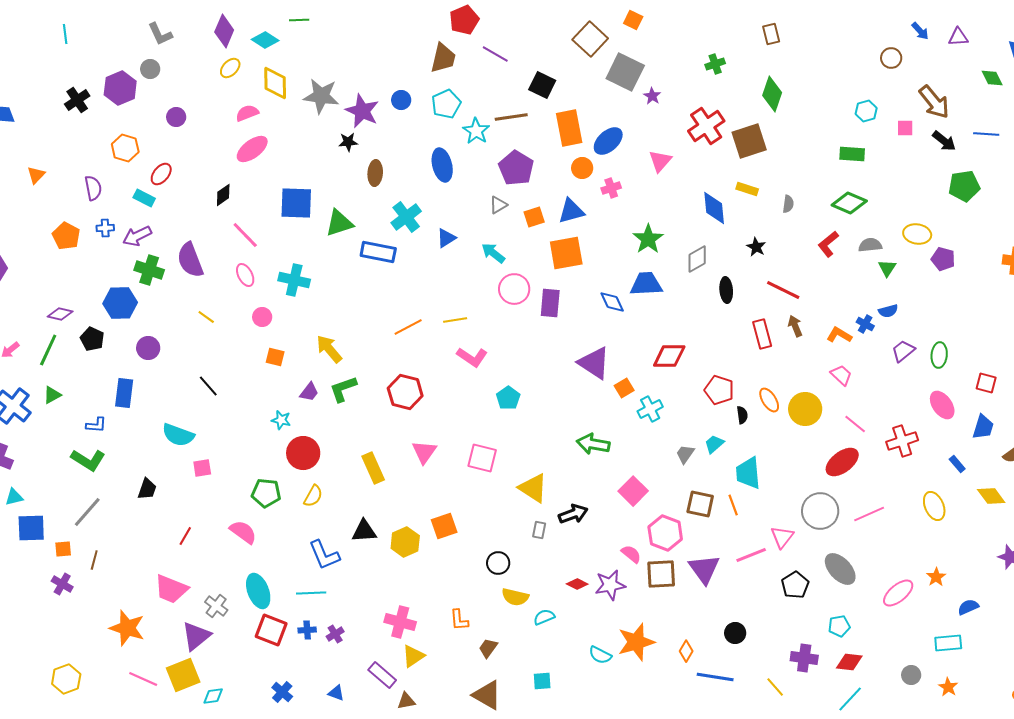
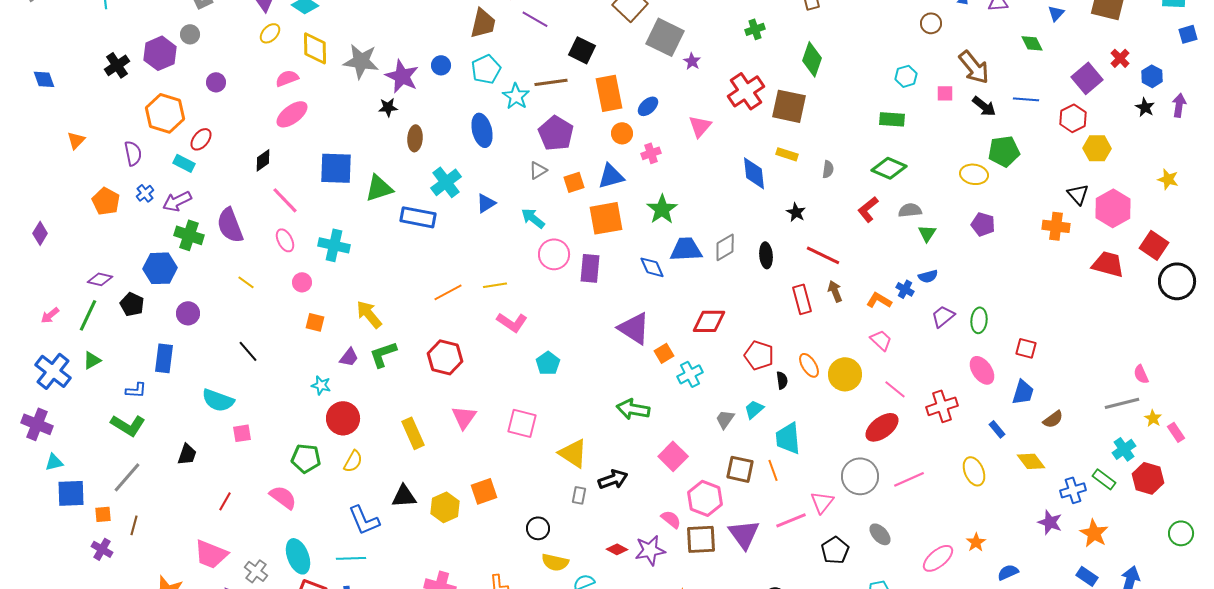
blue ellipse: (608, 141) -> (648, 106), size x0.7
brown square: (749, 141) -> (789, 106), turned 30
orange hexagon: (125, 148) -> (165, 113), size x1.4
blue cross: (105, 228) -> (145, 193), turned -36
yellow ellipse: (917, 234) -> (974, 174), moved
green star: (648, 239) -> (662, 209), moved
gray diamond: (697, 259) -> (725, 247), moved
gray ellipse: (840, 569) -> (880, 534), size x0.7

